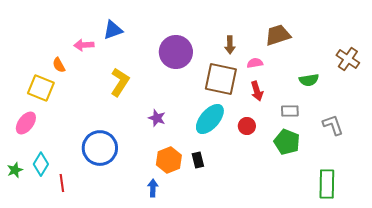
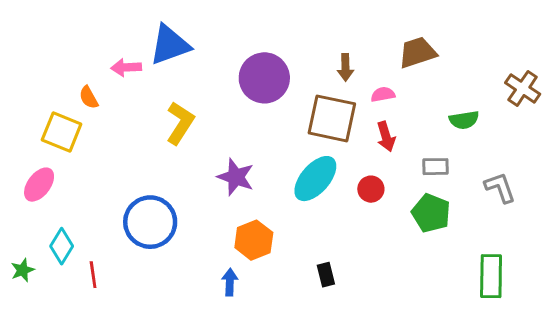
blue triangle: (113, 30) -> (170, 45), size x1.4
purple star: (157, 118) -> (236, 177), size x1.4
black rectangle: (198, 160) -> (326, 275), moved
green star: (15, 170) -> (23, 270), moved

